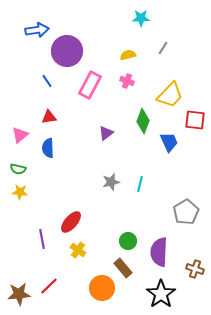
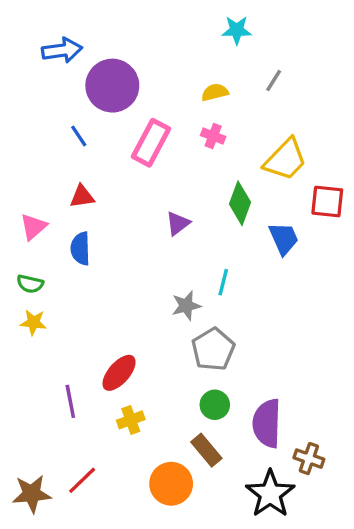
cyan line: (140, 184) -> (223, 282), moved
gray pentagon: (186, 212) -> (213, 349), moved
yellow cross: (78, 250) -> (131, 420), turned 35
brown cross: (195, 269) -> (309, 459), moved

